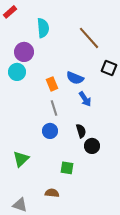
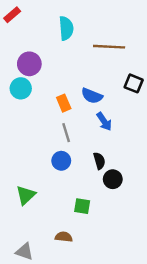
cyan semicircle: (43, 28) -> (66, 28), moved
brown line: (89, 38) -> (109, 47), turned -45

